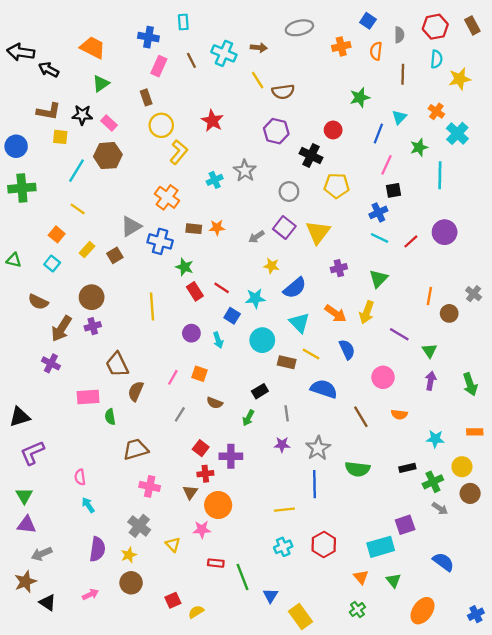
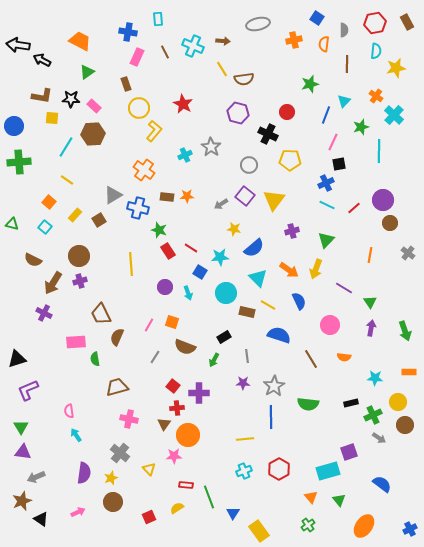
brown circle: (449, 313) -> (390, 223), moved
brown semicircle: (215, 403) -> (185, 347), size x1.5
yellow semicircle: (196, 612) -> (177, 508), moved

